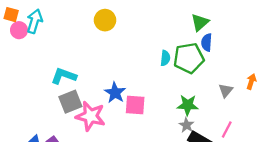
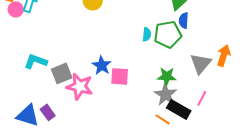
cyan L-shape: (64, 76) -> (36, 61), moved
orange arrow: (251, 82) -> (224, 55), size x1.5
gray triangle: (226, 90) -> (201, 63), size x1.6
gray star: (187, 125) -> (166, 94), size x1.6

